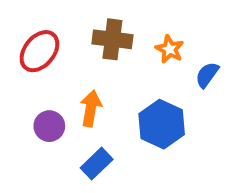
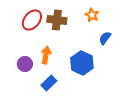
orange star: (170, 49) -> (92, 15), moved
red ellipse: (39, 51) -> (32, 20), moved

